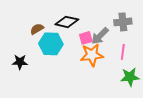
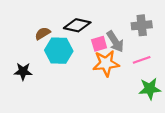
gray arrow: (100, 36) -> (115, 41), turned -78
pink line: (123, 52) -> (142, 60), turned 63

